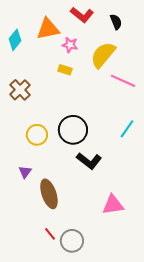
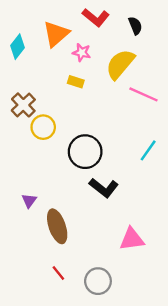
orange triangle: (48, 29) -> (56, 34), turned -30
yellow circle: (37, 135) -> (43, 127), moved
gray circle: (72, 241) -> (98, 281), moved

